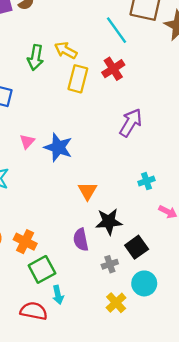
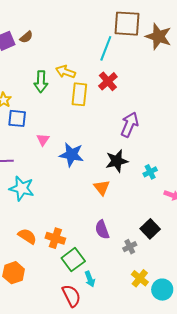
cyan line: (116, 30) -> (106, 48), turned 65
pink triangle: (27, 141) -> (43, 140), moved
black star: (109, 222) -> (117, 161), moved
cyan circle: (144, 283) -> (162, 290), moved
red semicircle: (34, 311) -> (71, 296), turned 60

